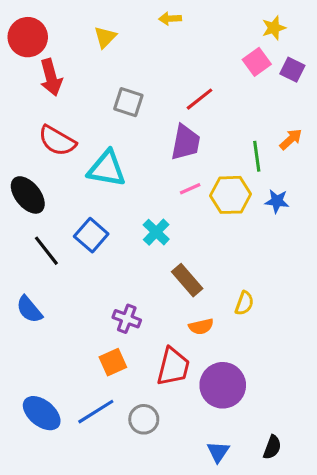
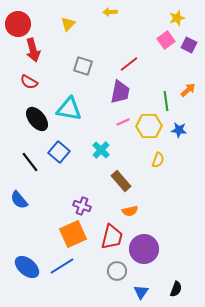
red semicircle: (57, 141) -> (29, 82), moved, size x0.7
black ellipse: (28, 195) -> (37, 119), moved
yellow semicircle: (244, 303) -> (158, 160), moved
orange square: (113, 362) -> (73, 234), size x1.5
gray circle: (144, 419) -> (117, 271), moved

